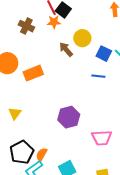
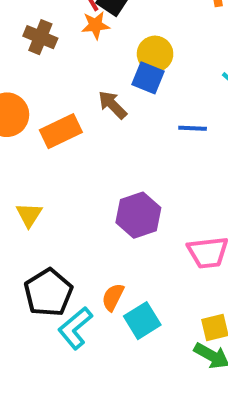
brown arrow: (66, 49) -> (113, 105), moved
blue square: (104, 54) -> (148, 78), moved
orange semicircle: (42, 154) -> (113, 297), moved

